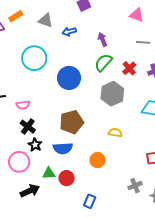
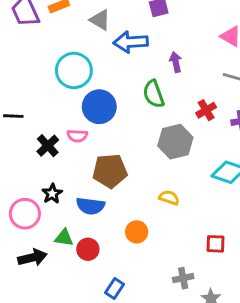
blue arrow: (69, 32) -> (131, 42), size x1.6
green semicircle: (103, 63) -> (154, 94), moved, turned -72
blue circle: (69, 78) -> (99, 107), moved
pink semicircle: (23, 105) -> (77, 136), moved
black cross: (28, 127) -> (48, 146), moved

